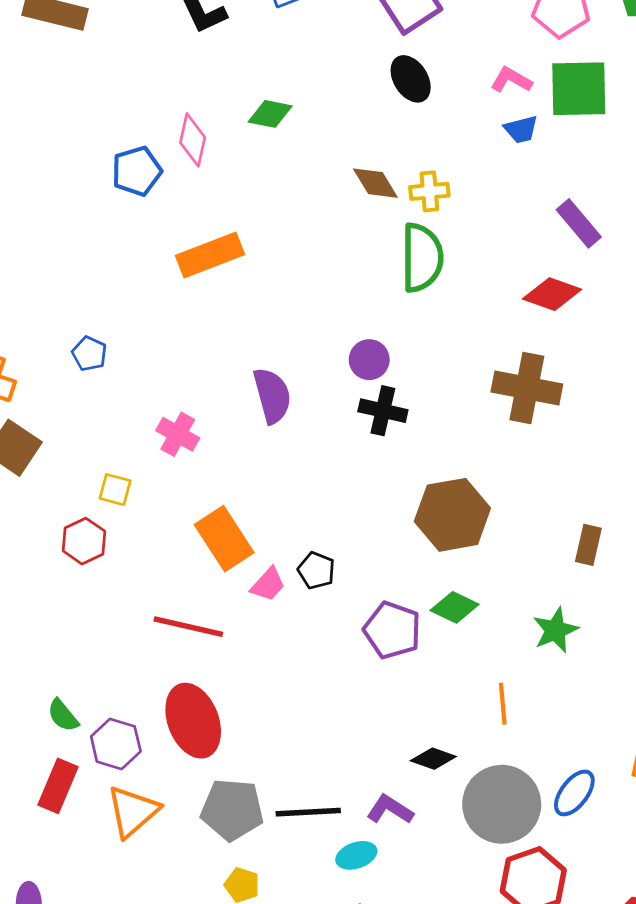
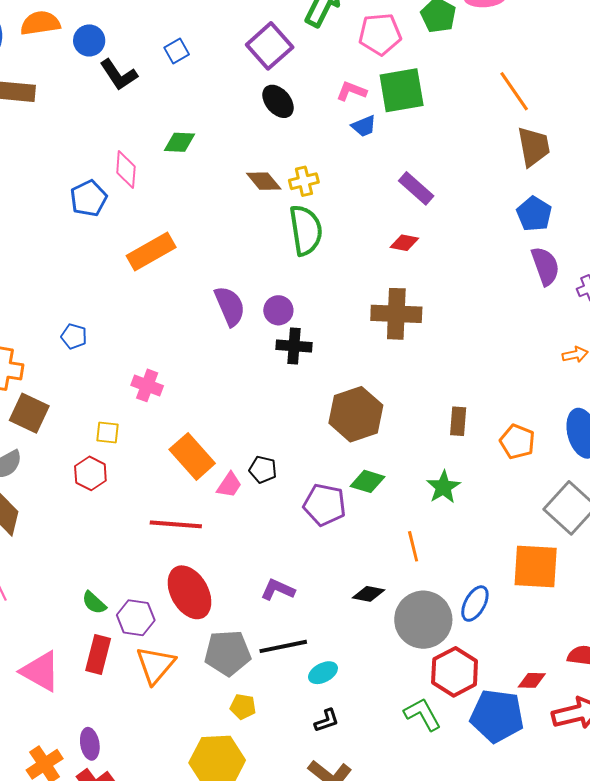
red diamond: (552, 294) -> (404, 243), size x0.7
purple semicircle: (272, 396) -> (230, 306), moved
purple L-shape: (390, 809) -> (278, 590), moved

